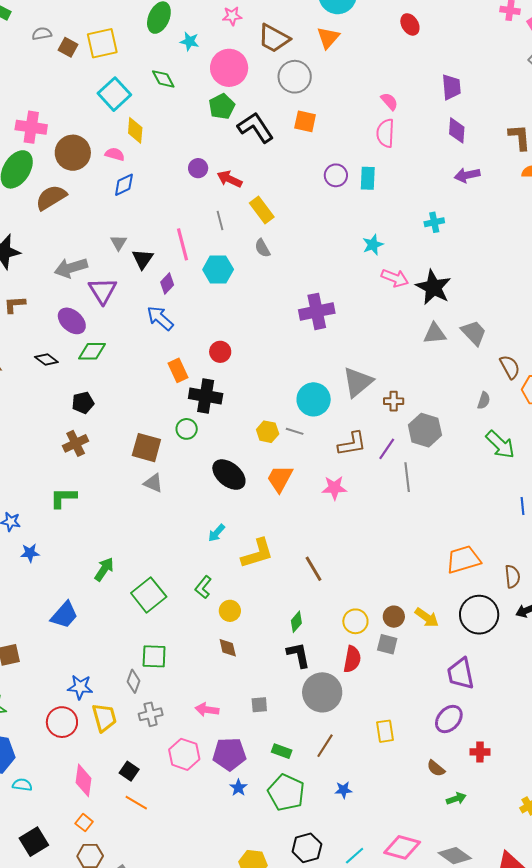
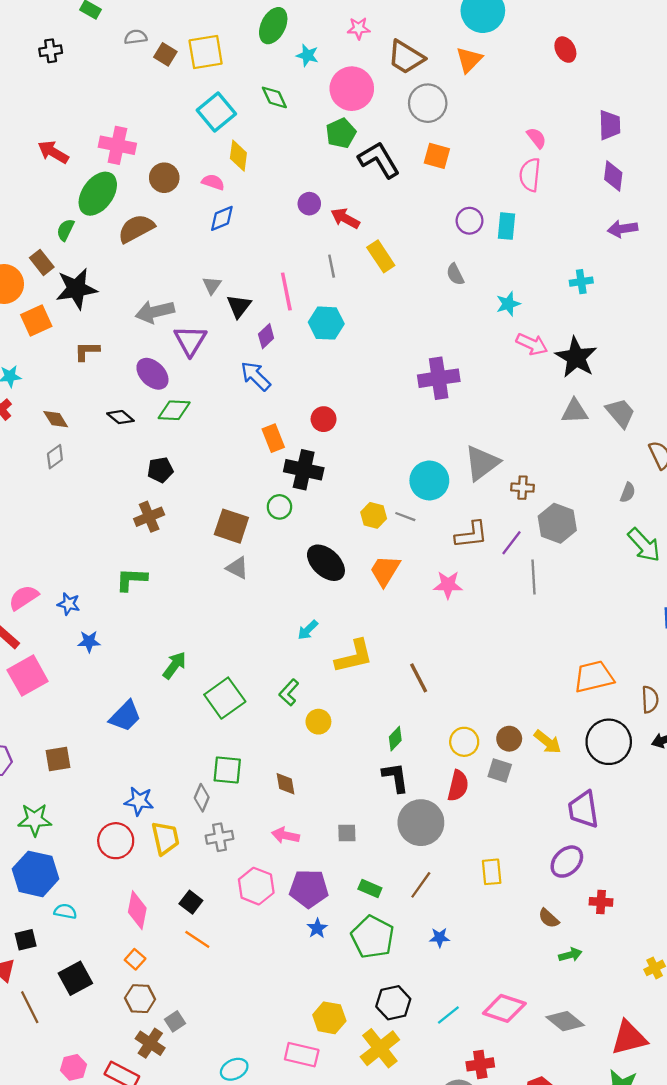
brown circle: (73, 153) -> (164, 178), size x0.7
gray semicircle: (262, 248) -> (455, 274), moved
brown diamond: (228, 648) -> (286, 784), moved

